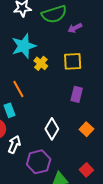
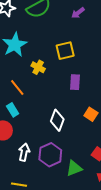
purple arrow: (75, 28) -> (78, 13), moved
yellow cross: (41, 63) -> (38, 67), moved
white arrow: (14, 144) -> (24, 152), moved

